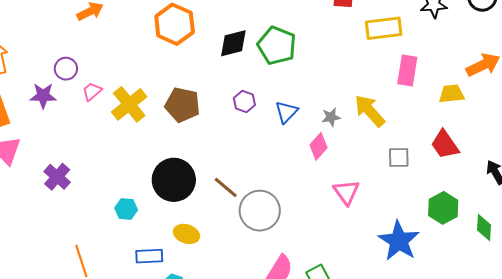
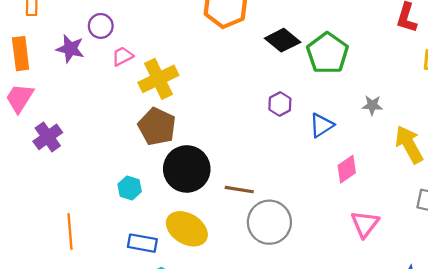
black diamond: (233, 43) -> (283, 40), turned 40
brown pentagon: (182, 105) -> (157, 127), moved
gray star: (331, 117) -> (372, 105), moved
purple cross: (57, 177) -> (48, 137), moved
brown line: (226, 187) -> (239, 190), turned -44
yellow ellipse: (186, 234) -> (187, 229), size x1.5

